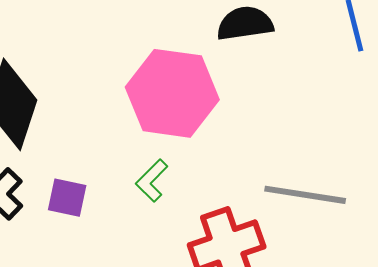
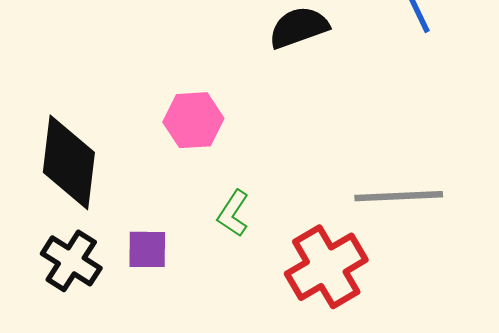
pink hexagon: (172, 93) -> (193, 120), moved, size x0.6

